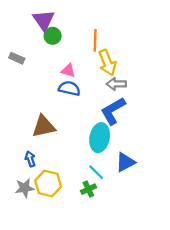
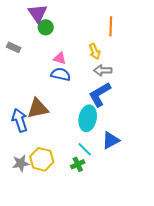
orange line: (95, 40) -> (111, 26), moved
yellow arrow: (107, 63) -> (95, 51), size x0.7
blue arrow: (30, 159) -> (20, 120), moved, size x1.6

